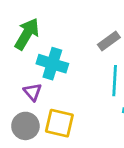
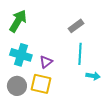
cyan cross: (52, 64) -> (21, 55), moved
purple triangle: (33, 92) -> (46, 62), moved, turned 32

